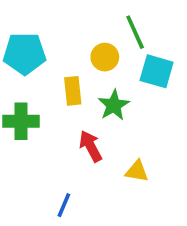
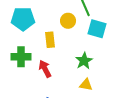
green star: (114, 105) -> (84, 61), moved
red arrow: (91, 146) -> (45, 69), moved

